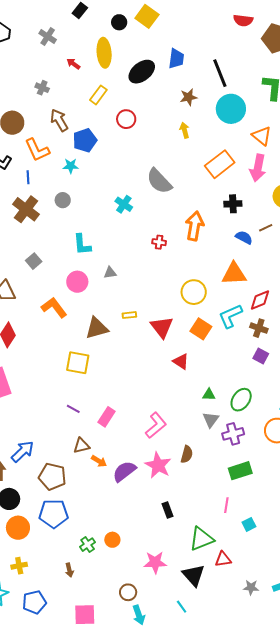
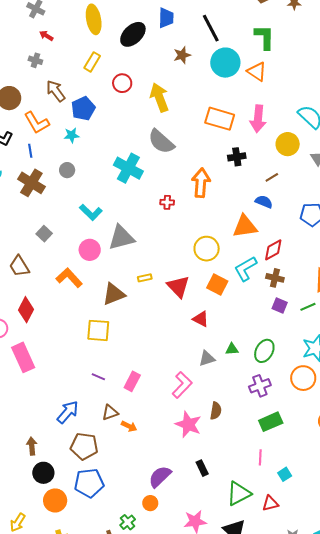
red arrow: (73, 64) -> (46, 36), moved
yellow arrow: (185, 130) -> (159, 97), moved, size x1.8
orange triangle: (262, 136) -> (257, 71), moved
orange rectangle: (220, 164) -> (220, 119), turned 60
cyan cross: (124, 204) -> (128, 168), size x1.6
blue semicircle: (244, 237) -> (264, 202), moved
cyan L-shape: (82, 245) -> (91, 212), turned -35
gray triangle: (110, 273) -> (121, 238), size x2.0
gray triangle: (211, 420) -> (207, 358), moved, turned 42
blue arrow: (23, 452) -> (68, 412), moved
purple semicircle: (124, 471) -> (160, 477), moved
green cross: (88, 545) -> (128, 522), moved
red triangle: (223, 559) -> (270, 503), moved

